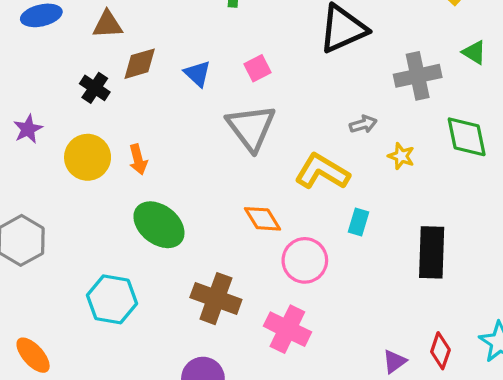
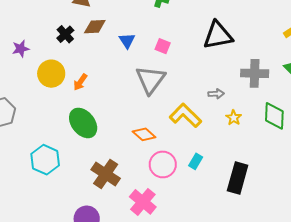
pink square: (257, 68) -> (163, 46), turned 35
orange arrow: (138, 159) -> (80, 82), turned 36
orange diamond: (263, 219) -> (144, 134), turned -30
cyan rectangle: (358, 222) -> (196, 161), moved

